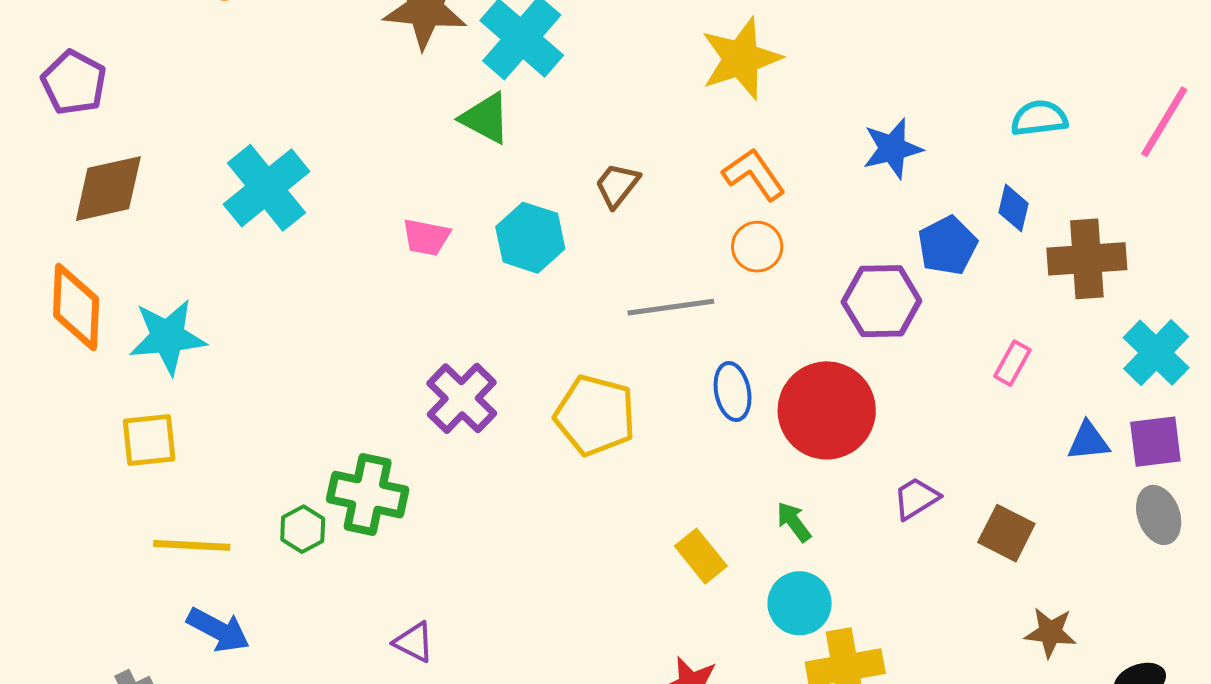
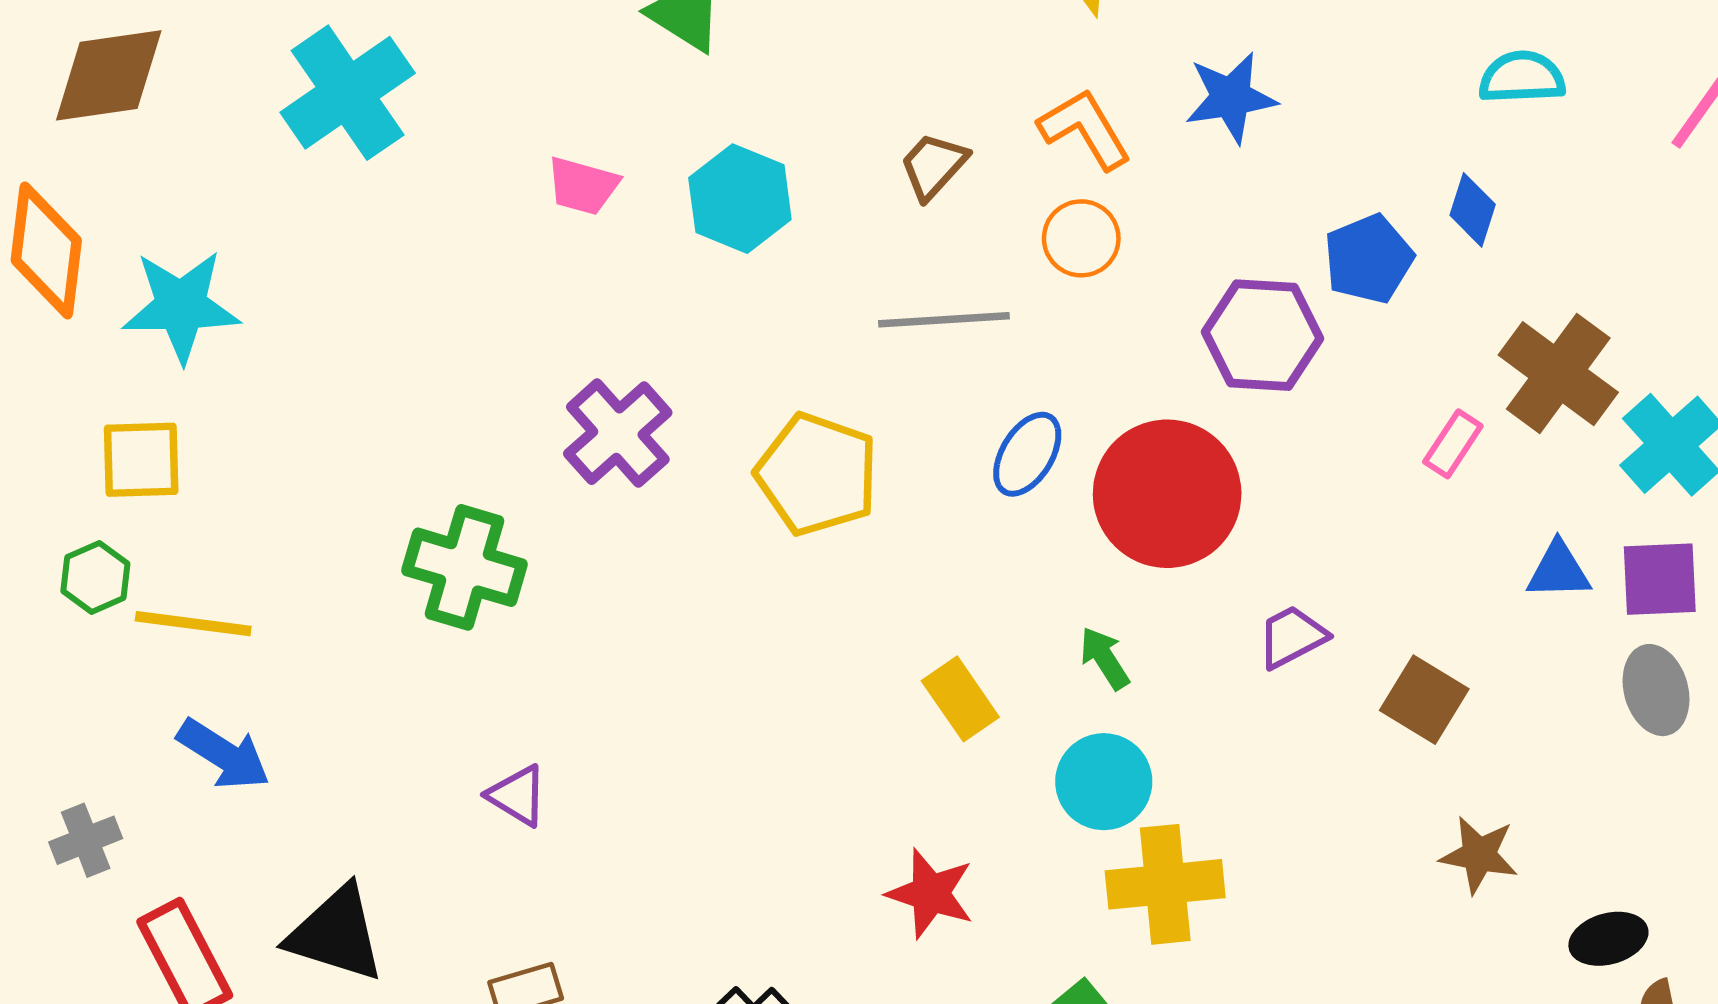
blue star: (892, 149) -> (1231, 98), moved
brown trapezoid: (617, 185) -> (933, 166), moved
brown cross: (1087, 259) -> (1558, 374), moved, turned 36
blue ellipse: (733, 391) -> (1027, 454), turned 38
green hexagon: (303, 529) -> (95, 577), moved

